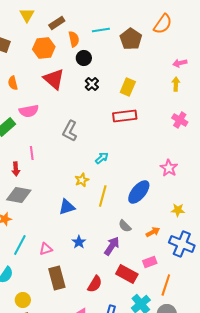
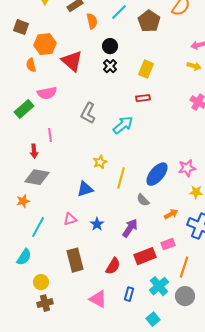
cyan line: (101, 30) -> (119, 12), turned -36
orange hexagon: (44, 48) -> (45, 44), moved
black circle: (84, 58) -> (110, 46), moved
yellow arrow: (176, 84) -> (194, 66), turned 104
red rectangle: (125, 116) -> (143, 98), size x0.6
cyan arrow: (102, 158) -> (123, 125), moved, size x1.5
pink star: (169, 168) -> (187, 168), moved, turned 30
gray semicircle: (125, 226) -> (143, 200), moved
pink triangle: (46, 249) -> (70, 219), moved
red rectangle: (127, 274) -> (145, 256), turned -50

